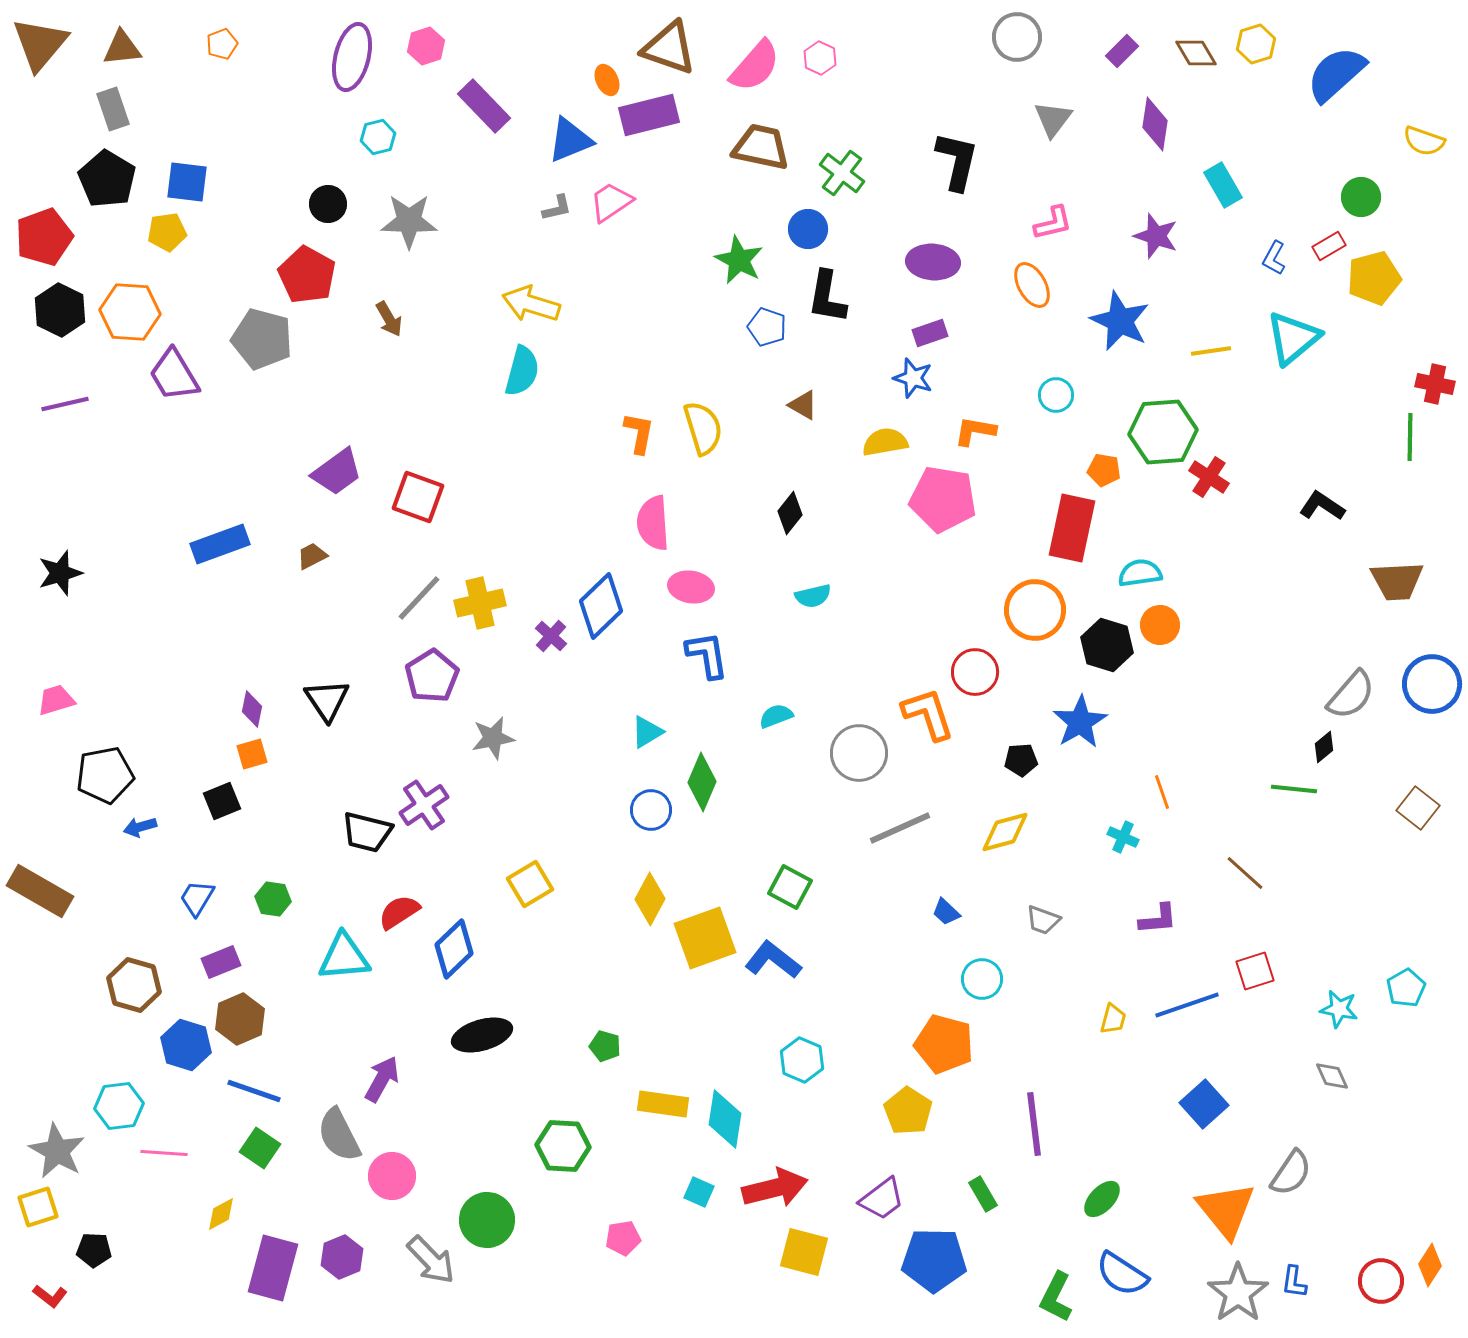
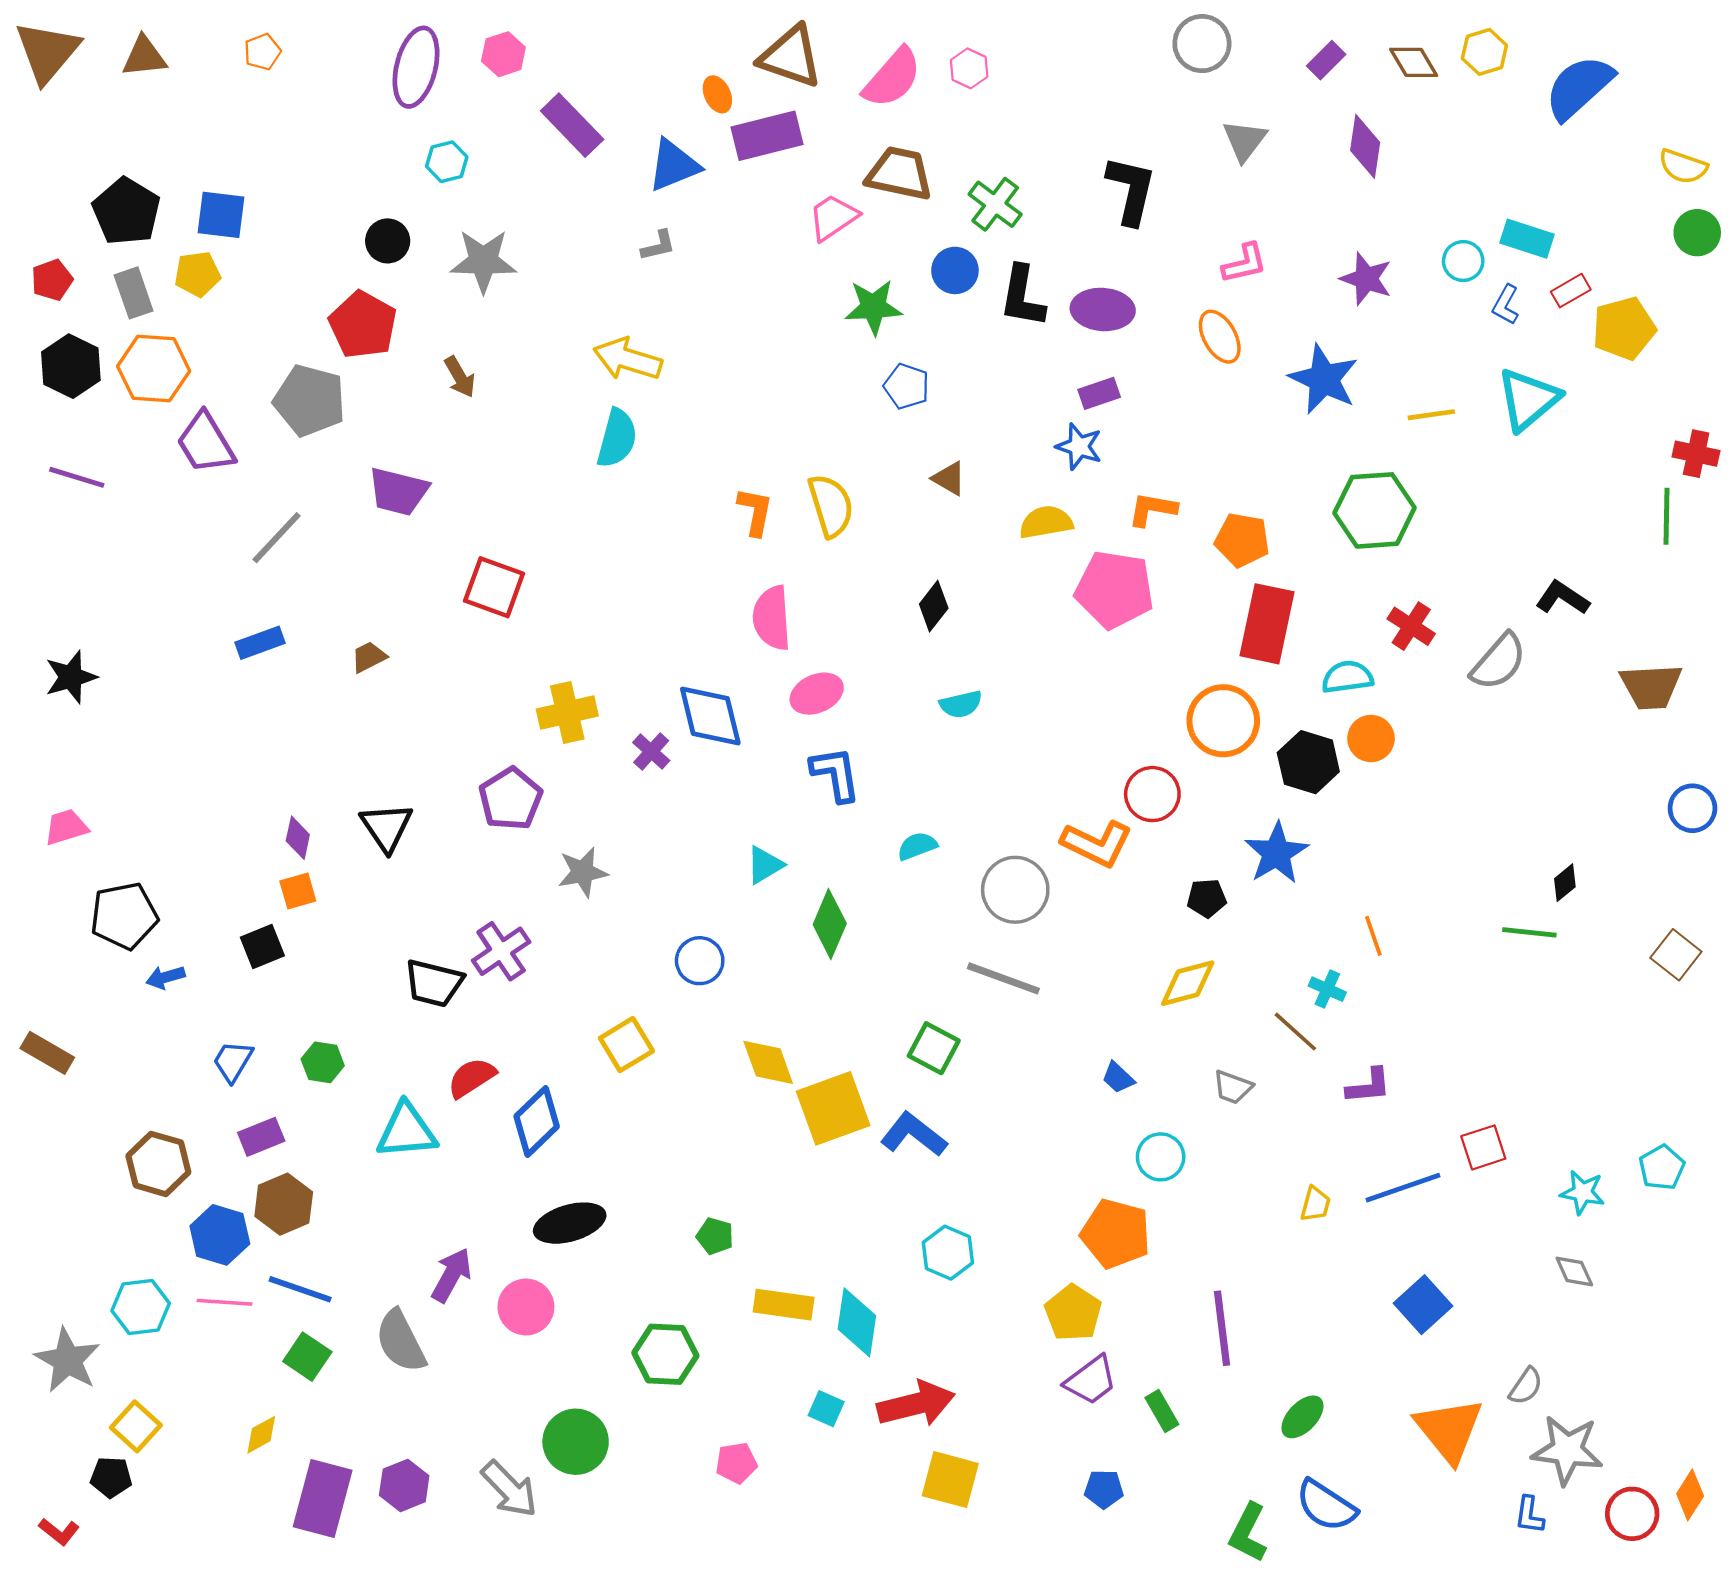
gray rectangle: (113, 109) -> (134, 293), moved
cyan rectangle: (1223, 185) -> (1527, 239), moved, turned -42
green circle: (1361, 197) -> (1697, 233), moved
pink trapezoid: (611, 202) -> (833, 217), moved
red pentagon: (44, 237) -> (52, 280), size x0.6
green star: (739, 260) -> (873, 307), turned -30
black L-shape: (827, 297) -> (1022, 296), moved
cyan circle: (1056, 395) -> (1463, 261), moved
purple line: (65, 404) -> (77, 477), turned 30
orange pentagon: (1104, 470) -> (1242, 540), moved, size x1.4
purple trapezoid: (337, 472) -> (398, 491), moved, turned 50
red cross: (1209, 477) -> (1411, 626), moved
blue rectangle: (220, 544) -> (260, 643), size x0.7
pink ellipse: (691, 587) -> (817, 694), turned -33
gray line: (419, 598) -> (277, 538), moved
blue diamond: (601, 606) -> (710, 716), turned -60
blue circle: (1432, 684) -> (1692, 808), size x0.7
gray semicircle: (1351, 695) -> (1499, 662), moved
orange L-shape: (928, 714) -> (1097, 844), turned 134
blue circle: (651, 810) -> (700, 961), moved
gray line: (900, 828) -> (1003, 978), moved, turned 44
brown line: (1245, 873) -> (1295, 1032), moved
brown rectangle: (40, 891) -> (47, 1053), size x0.7
yellow diamond: (650, 899) -> (768, 1062), turned -48
pink line: (164, 1153) -> (225, 1302), moved
gray semicircle: (1291, 1173) -> (1526, 1386), size x0.7
pink circle: (392, 1176) -> (526, 1307), moved
purple trapezoid: (882, 1199) -> (1091, 1380), moved
yellow square: (38, 1207) -> (136, 1426), moved, turned -30
blue pentagon: (934, 1260) -> (1104, 1489), size x0.5
gray star: (1238, 1293) -> (1567, 1450), moved, turned -30

